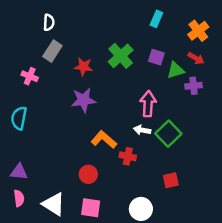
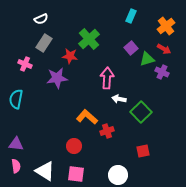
white semicircle: (49, 22) -> (41, 19), turned 64
green cross: (121, 56) -> (89, 39), moved
purple square: (156, 57) -> (131, 48), turned 32
purple cross: (194, 86) -> (162, 72), turned 32
purple star: (83, 100) -> (57, 78), moved
pink arrow: (148, 104) -> (107, 78), moved
white arrow: (142, 130) -> (119, 99), moved
red cross: (128, 156) -> (107, 131), turned -32

